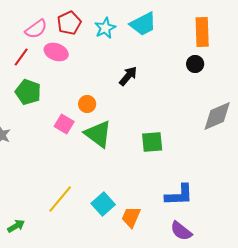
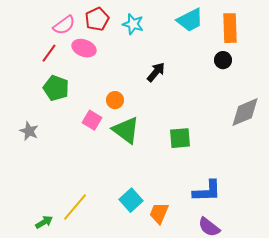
cyan trapezoid: (143, 24) -> (190, 20), moved
cyan star: (105, 28) -> (133, 24), turned -30
yellow line: (60, 199) -> (75, 207), moved

